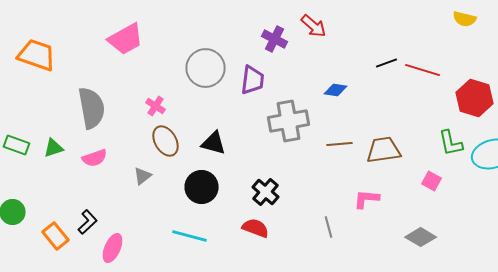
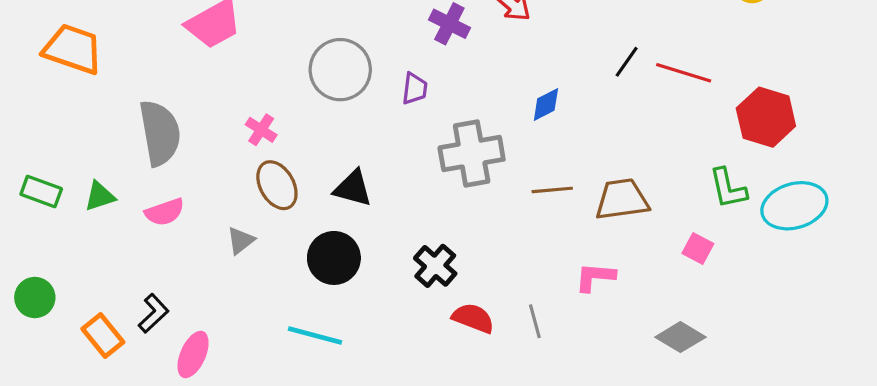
black line: (386, 63) -> (627, 62), turned -35
purple trapezoid: (252, 80) -> (415, 89), size x0.7
blue diamond: (336, 90) -> (546, 104), turned -35
red semicircle: (256, 228) -> (473, 318), moved

